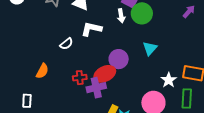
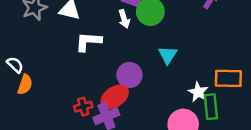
white semicircle: (66, 44) -> (15, 65), moved, turned -88
orange semicircle: (42, 71) -> (25, 85), moved
green rectangle: (187, 99) -> (211, 107), moved

